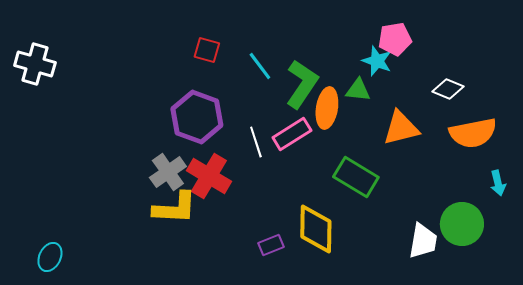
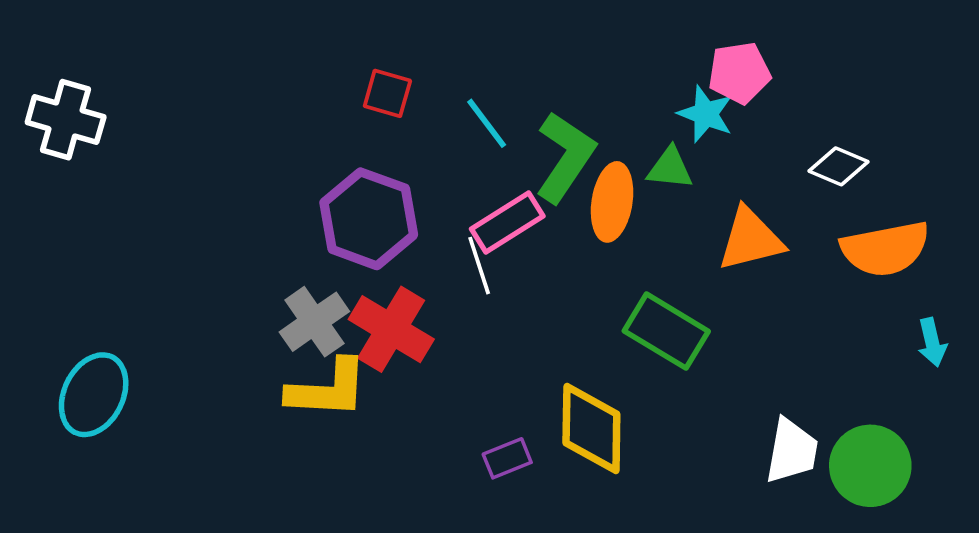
pink rectangle: (292, 134) -> (507, 223), moved
green circle: (462, 224) -> (870, 466), moved
cyan ellipse: (50, 257) -> (94, 395), moved, size x1.5

